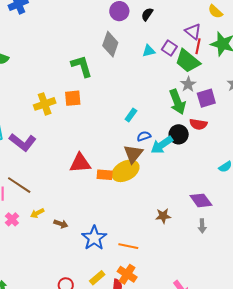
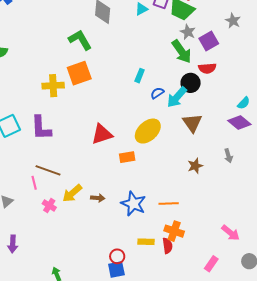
orange square: (73, 98) -> (79, 73), size x1.4
yellow cross: (45, 104) -> (53, 86), turned 30
purple L-shape: (23, 142) -> (41, 128), turned 64
brown triangle: (133, 154) -> (192, 123), moved
orange rectangle: (105, 175) -> (127, 157), moved
purple diamond: (201, 200) -> (239, 123), moved
yellow arrow: (37, 213) -> (72, 193), size x1.5
gray arrow: (202, 226) -> (228, 156), moved
yellow rectangle: (97, 278) -> (146, 242), turned 56

